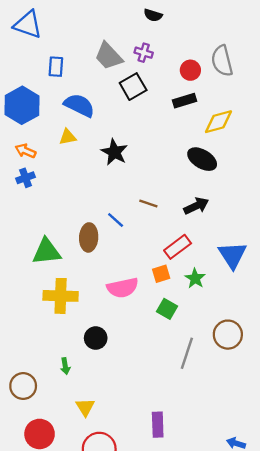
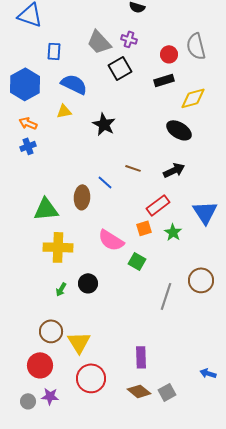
pink semicircle: (123, 288) -> (111, 240), turned 44
green square: (167, 309) -> (137, 261), moved
green arrow: (65, 366) -> (61, 289), moved, turned 40
brown circle: (23, 386) -> (51, 331), moved
yellow triangle: (85, 407) -> (79, 342), size x1.4

